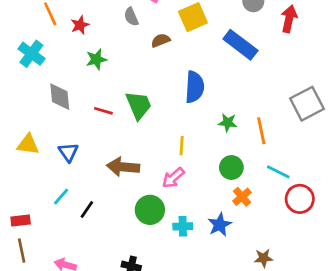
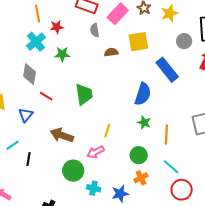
cyan cross: (31, 54) -> (36, 42), moved
blue semicircle: (195, 87) -> (143, 94), moved
red line: (103, 111) -> (46, 96), moved
black line: (87, 210) -> (28, 159), turned -40

